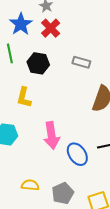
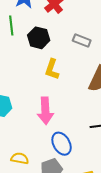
yellow L-shape: (24, 98) -> (52, 69), moved
blue ellipse: (77, 154) -> (62, 144), moved

